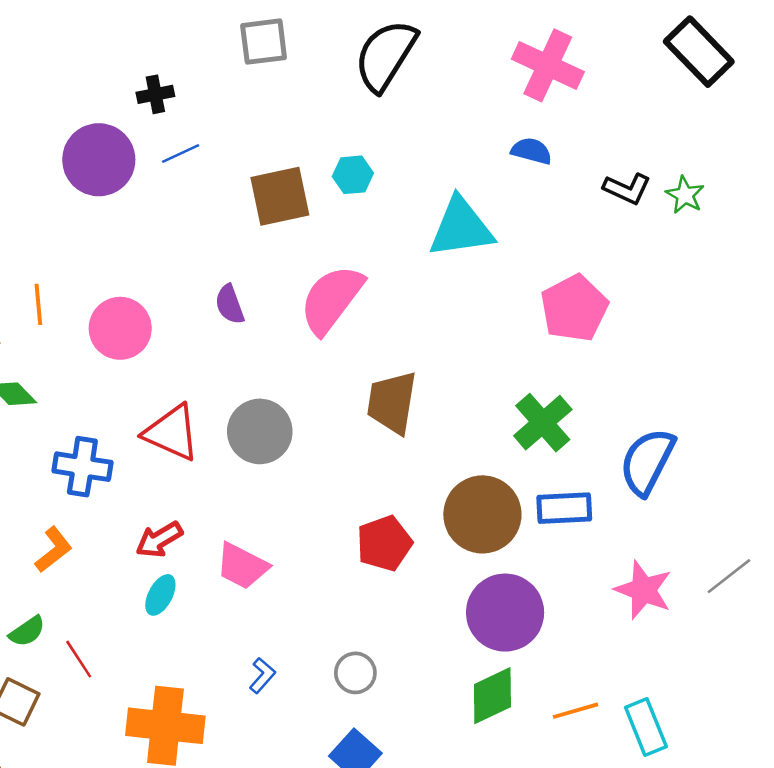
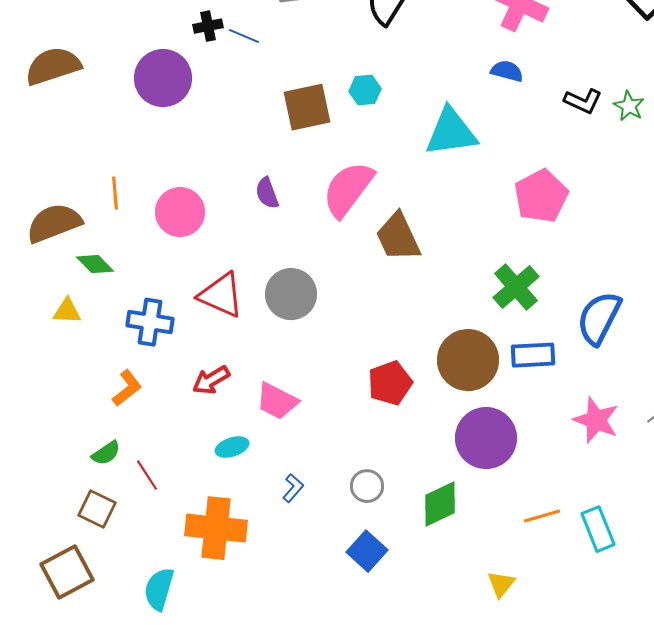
blue line: (181, 153) -> (244, 36), moved, turned 48
brown trapezoid: (392, 403) -> (398, 237), moved, turned -34
cyan ellipse: (160, 595) -> (232, 447), moved, turned 44
green diamond: (492, 696) -> (440, 504), moved

